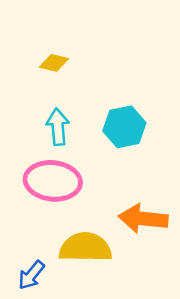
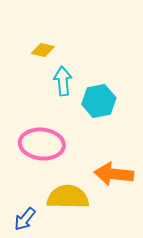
cyan arrow: (58, 127) -> (63, 81), moved

